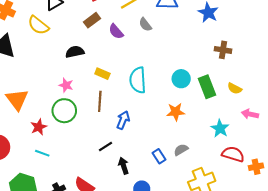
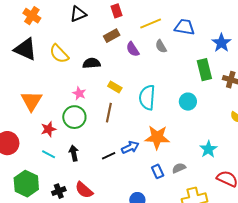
yellow semicircle: (38, 25) -> (59, 54), moved
green rectangle: (207, 87) -> (204, 70), moved
orange star: (176, 112) -> (157, 137), moved, size x1.4
blue arrow: (123, 120) -> (130, 147), moved, turned 36
cyan star: (220, 128) -> (208, 149), moved
black arrow: (124, 166) -> (74, 153), moved

